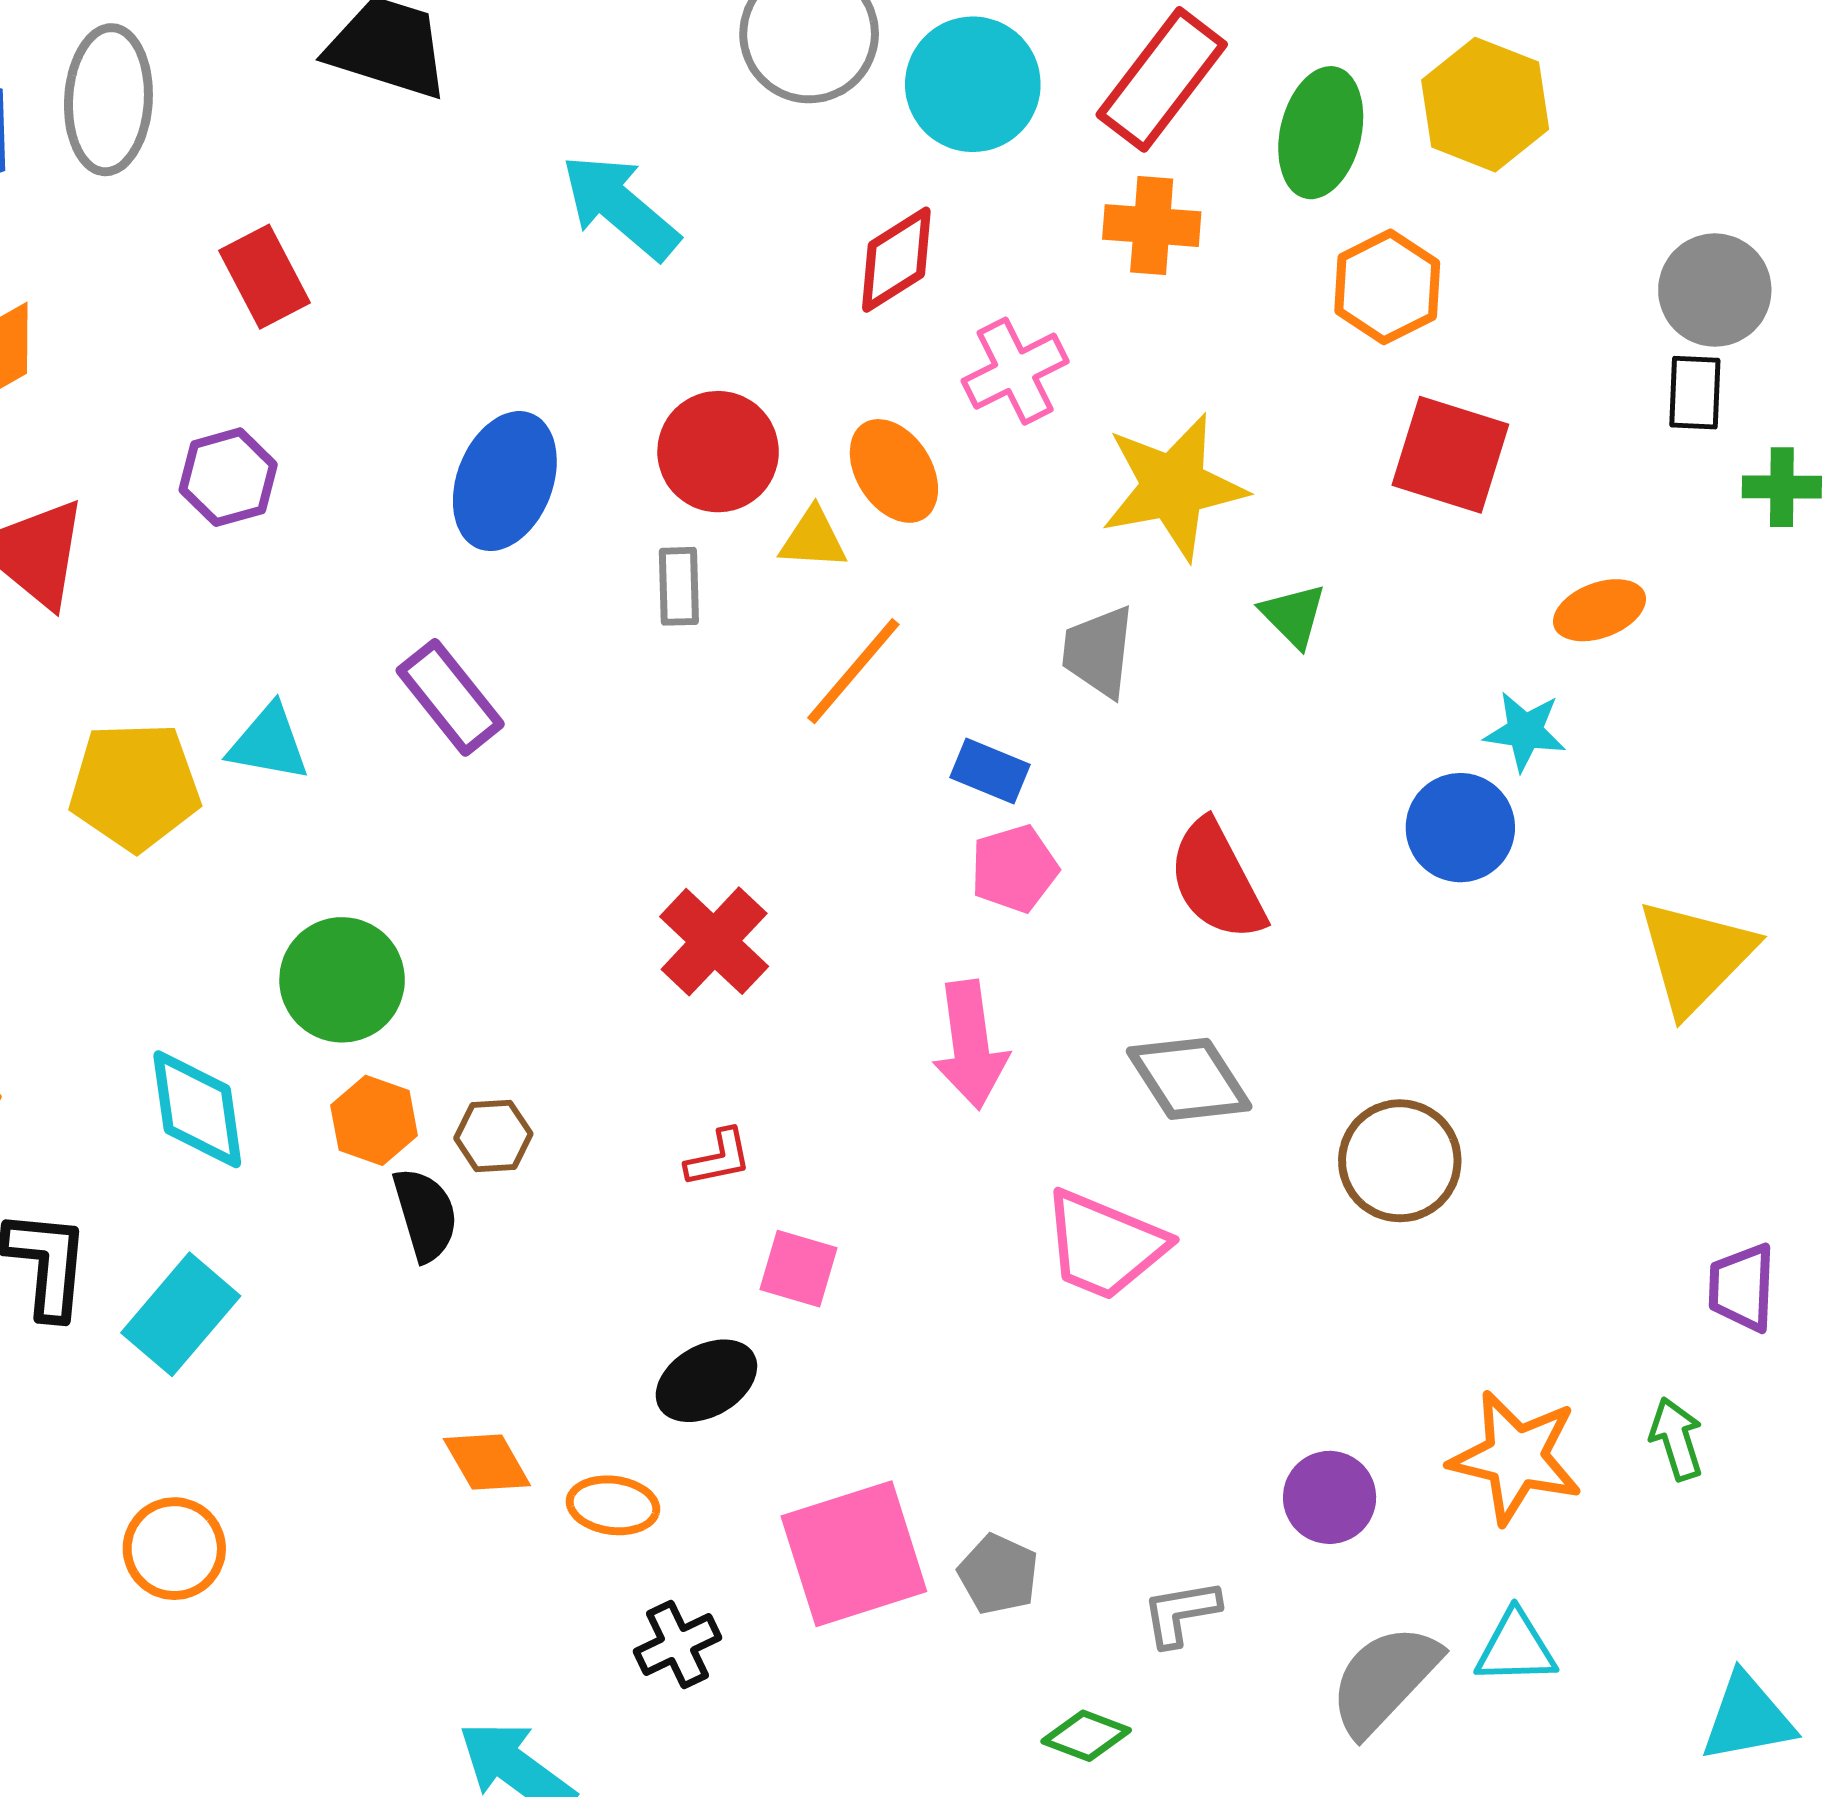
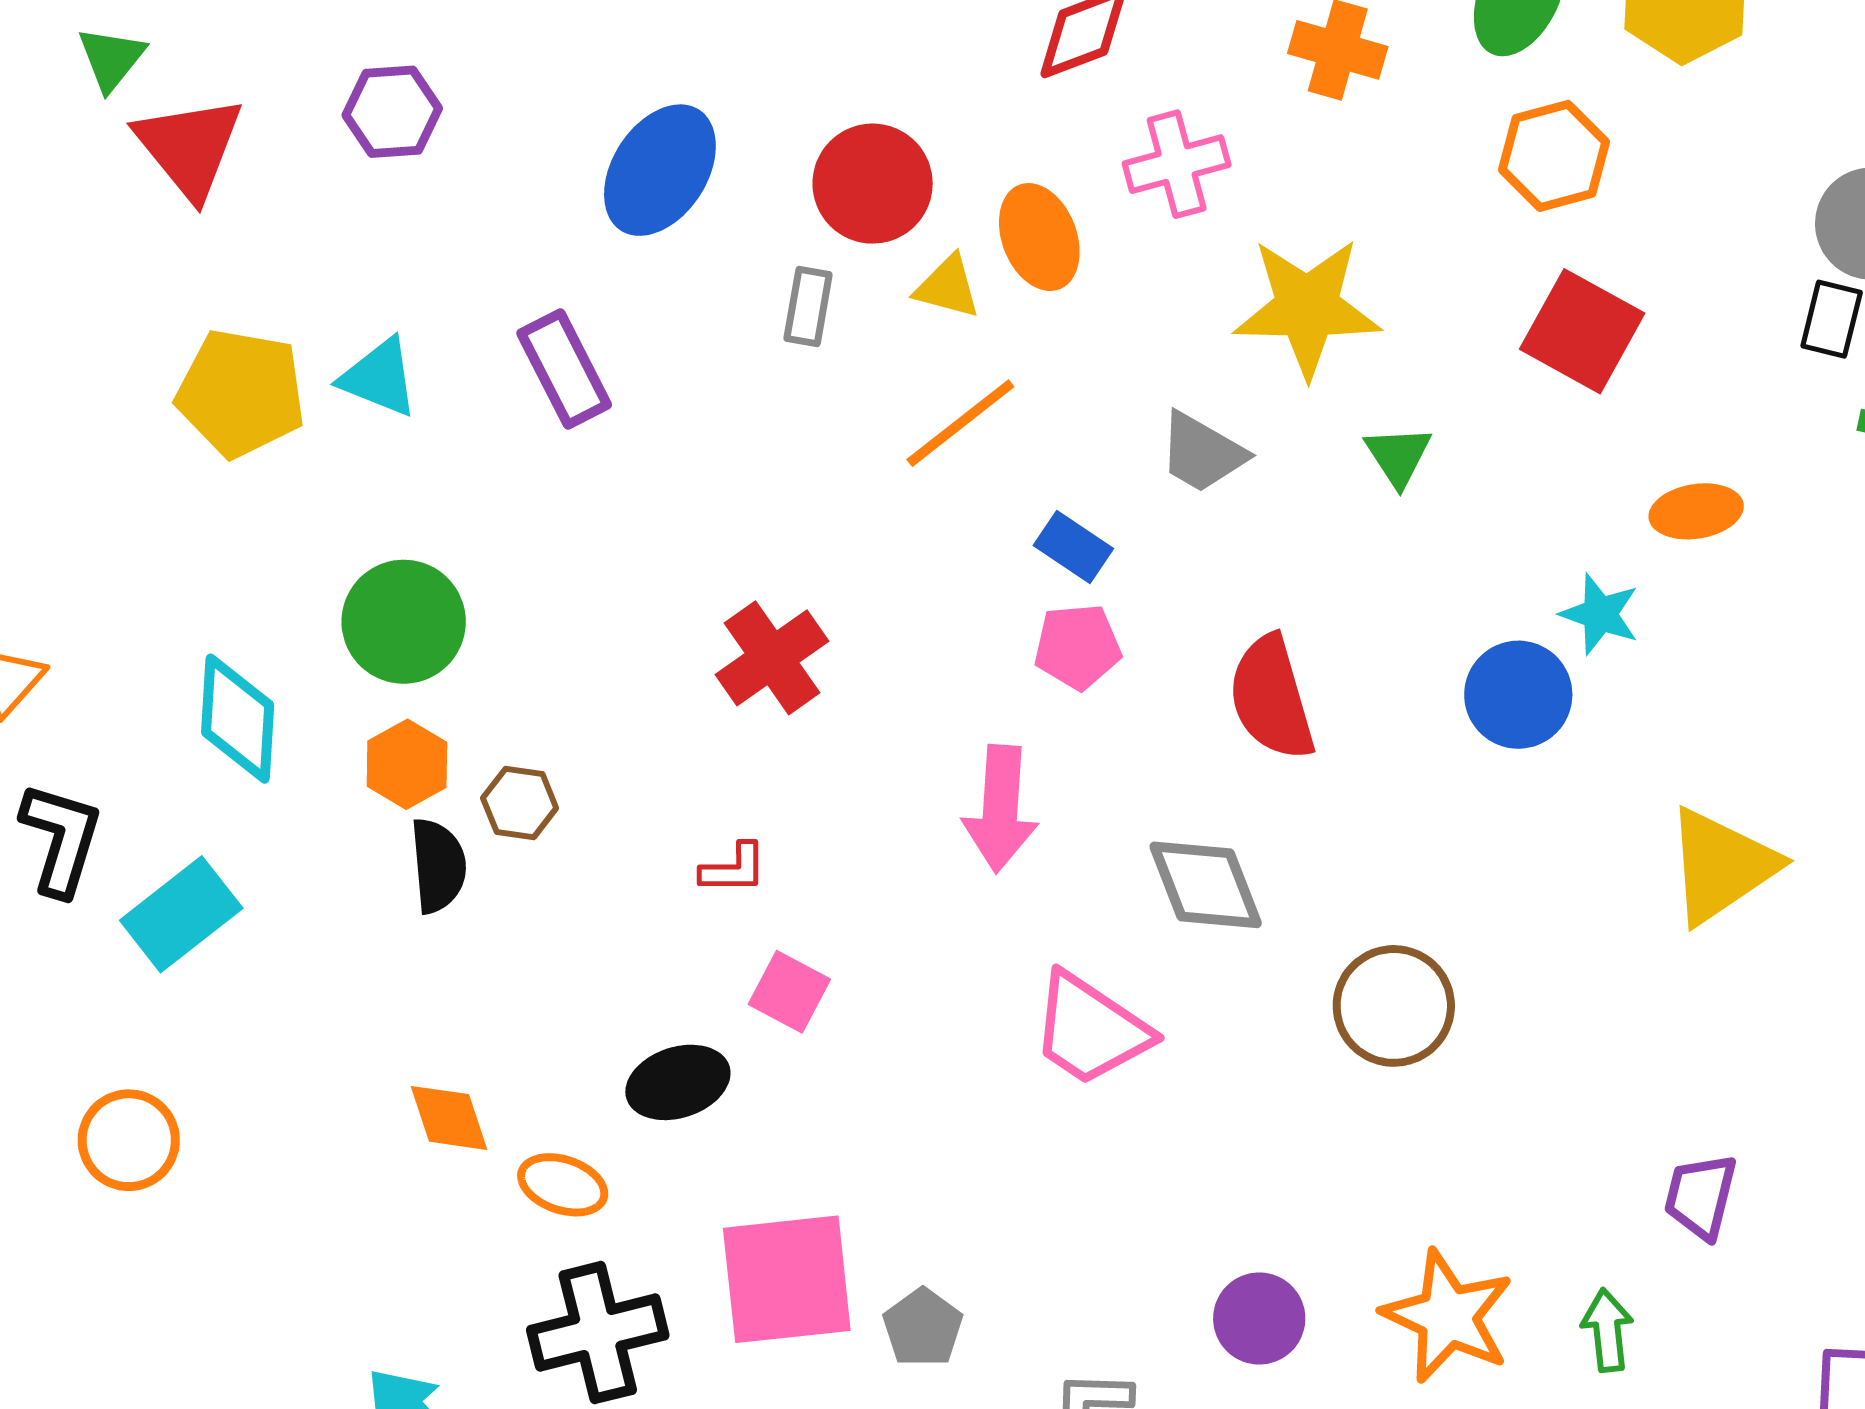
gray trapezoid: (1098, 652) -> (1202, 453), turned -78
black cross: (677, 1645) -> (598, 1333), size x1.6

